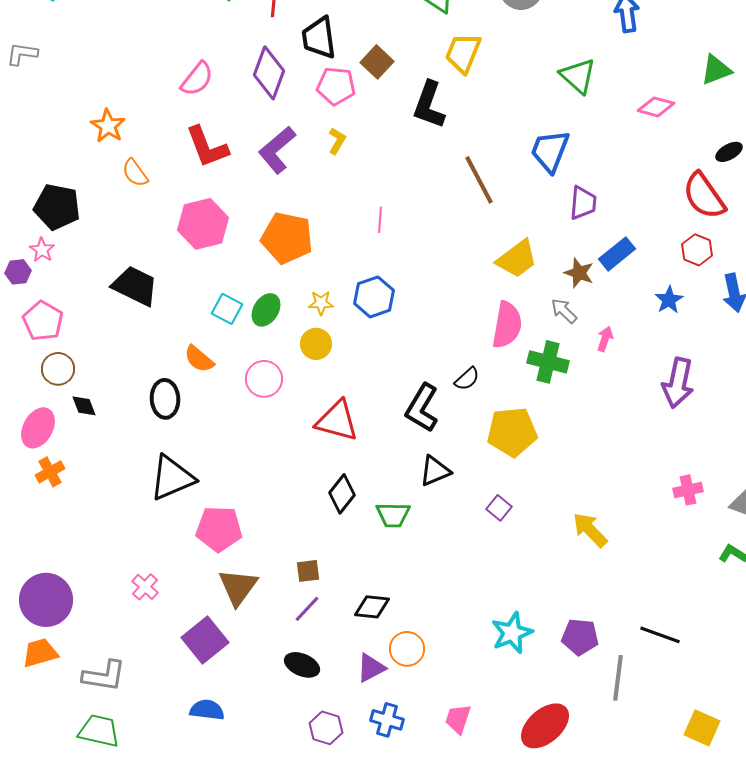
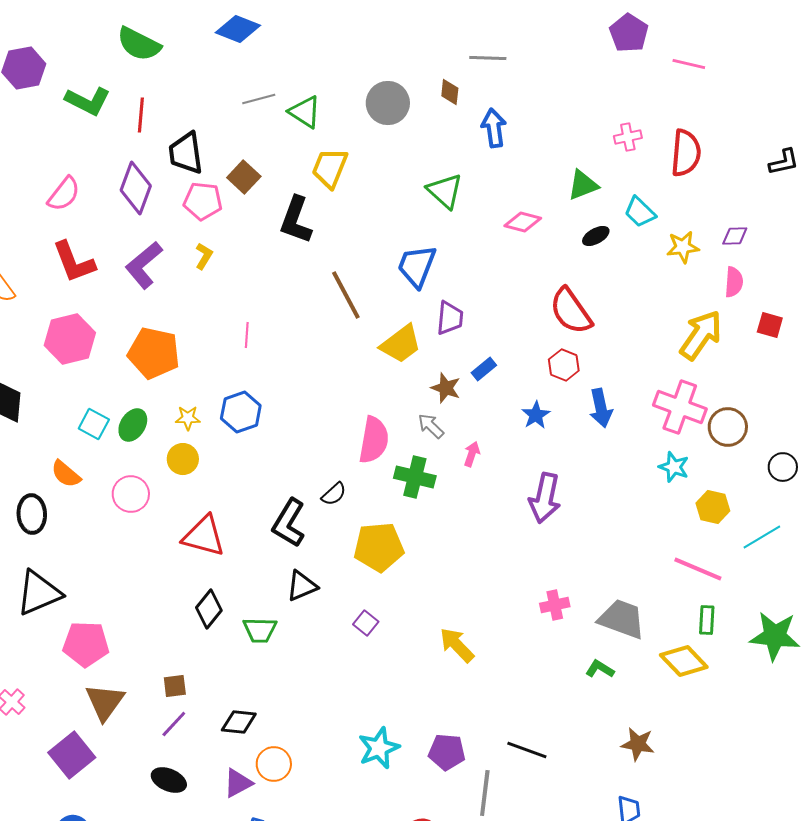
black ellipse: (729, 152) -> (596, 236), moved
blue rectangle: (617, 254) -> (484, 369), size x0.7
yellow trapezoid: (517, 259) -> (401, 344), moved

